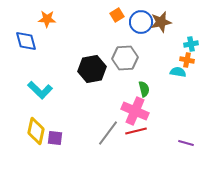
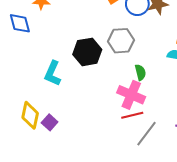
cyan L-shape: (40, 90) -> (53, 73), moved, turned 70
gray line: (108, 133) -> (147, 134), moved
purple square: (55, 138) -> (50, 122), turned 35

